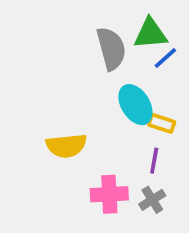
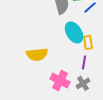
yellow rectangle: (162, 123) -> (88, 42), turned 64
pink cross: (109, 194) -> (60, 80), turned 30

